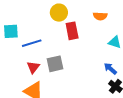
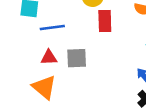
red triangle: (33, 67) -> (49, 57), turned 40

